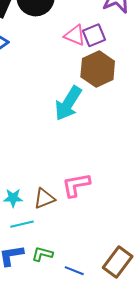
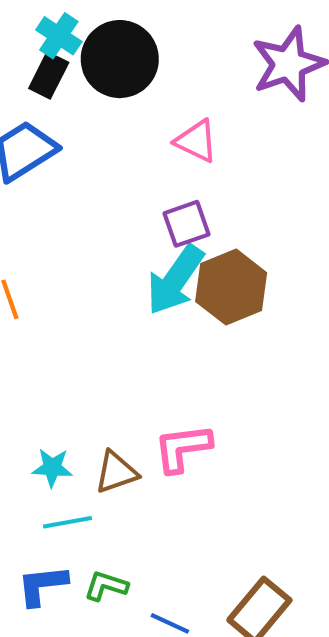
purple square: (94, 35) -> (186, 224), moved
brown hexagon: (98, 69) -> (231, 287), moved

